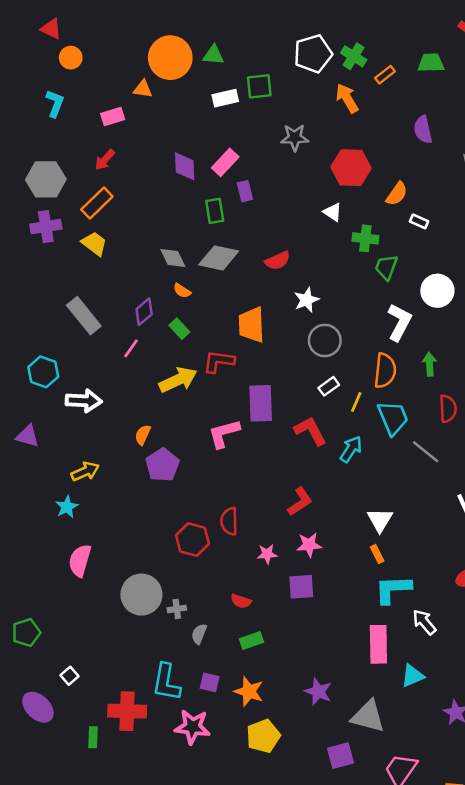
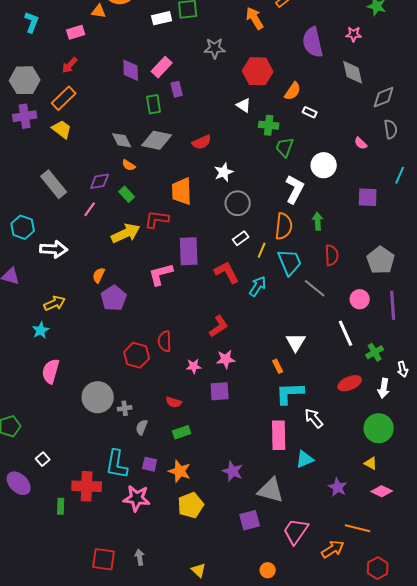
purple semicircle: (423, 130) -> (313, 42), size x1.4
purple diamond: (144, 312) -> (100, 181), turned 30
white triangle: (380, 520) -> (296, 342), moved

